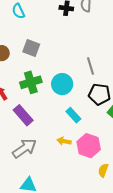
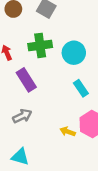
yellow arrow: (64, 141) -> (68, 132), moved
gray arrow: (25, 148) -> (22, 116), size x0.7

